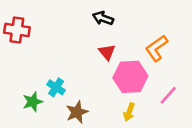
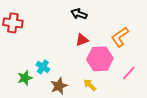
red triangle: (107, 52) -> (82, 40), turned 48
yellow arrow: (129, 112) -> (90, 85), moved, turned 112

